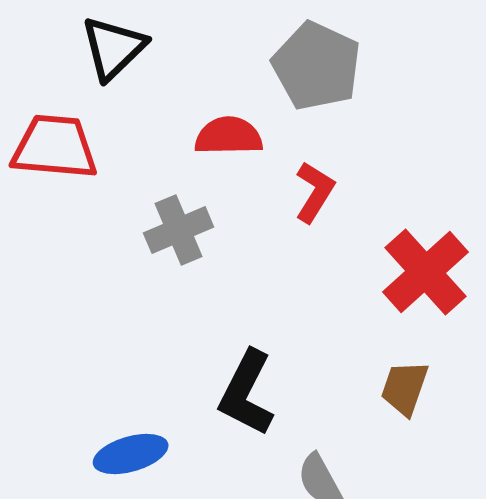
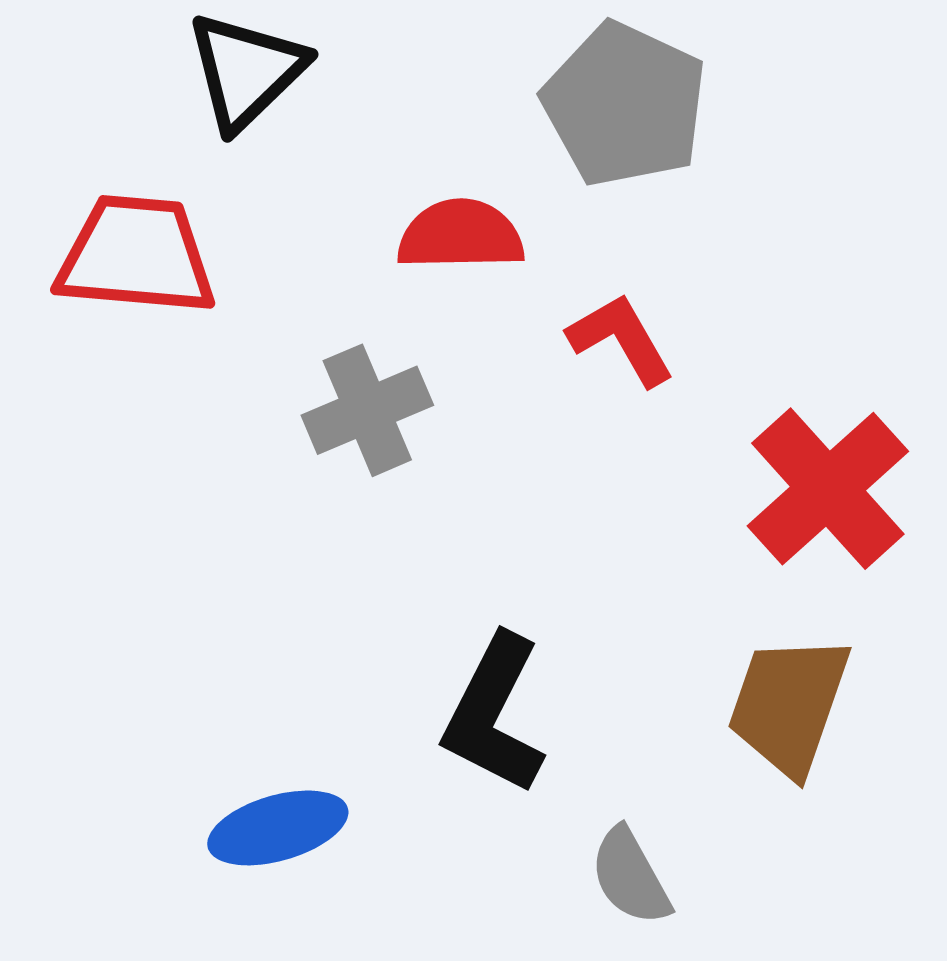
red L-shape: (315, 192) -> (621, 339), turned -62
brown trapezoid: (405, 388) -> (789, 705), size x1.4

